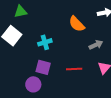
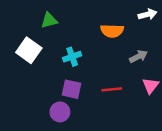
green triangle: (21, 12) -> (49, 20), moved
orange semicircle: (77, 24) -> (112, 31), turned -42

